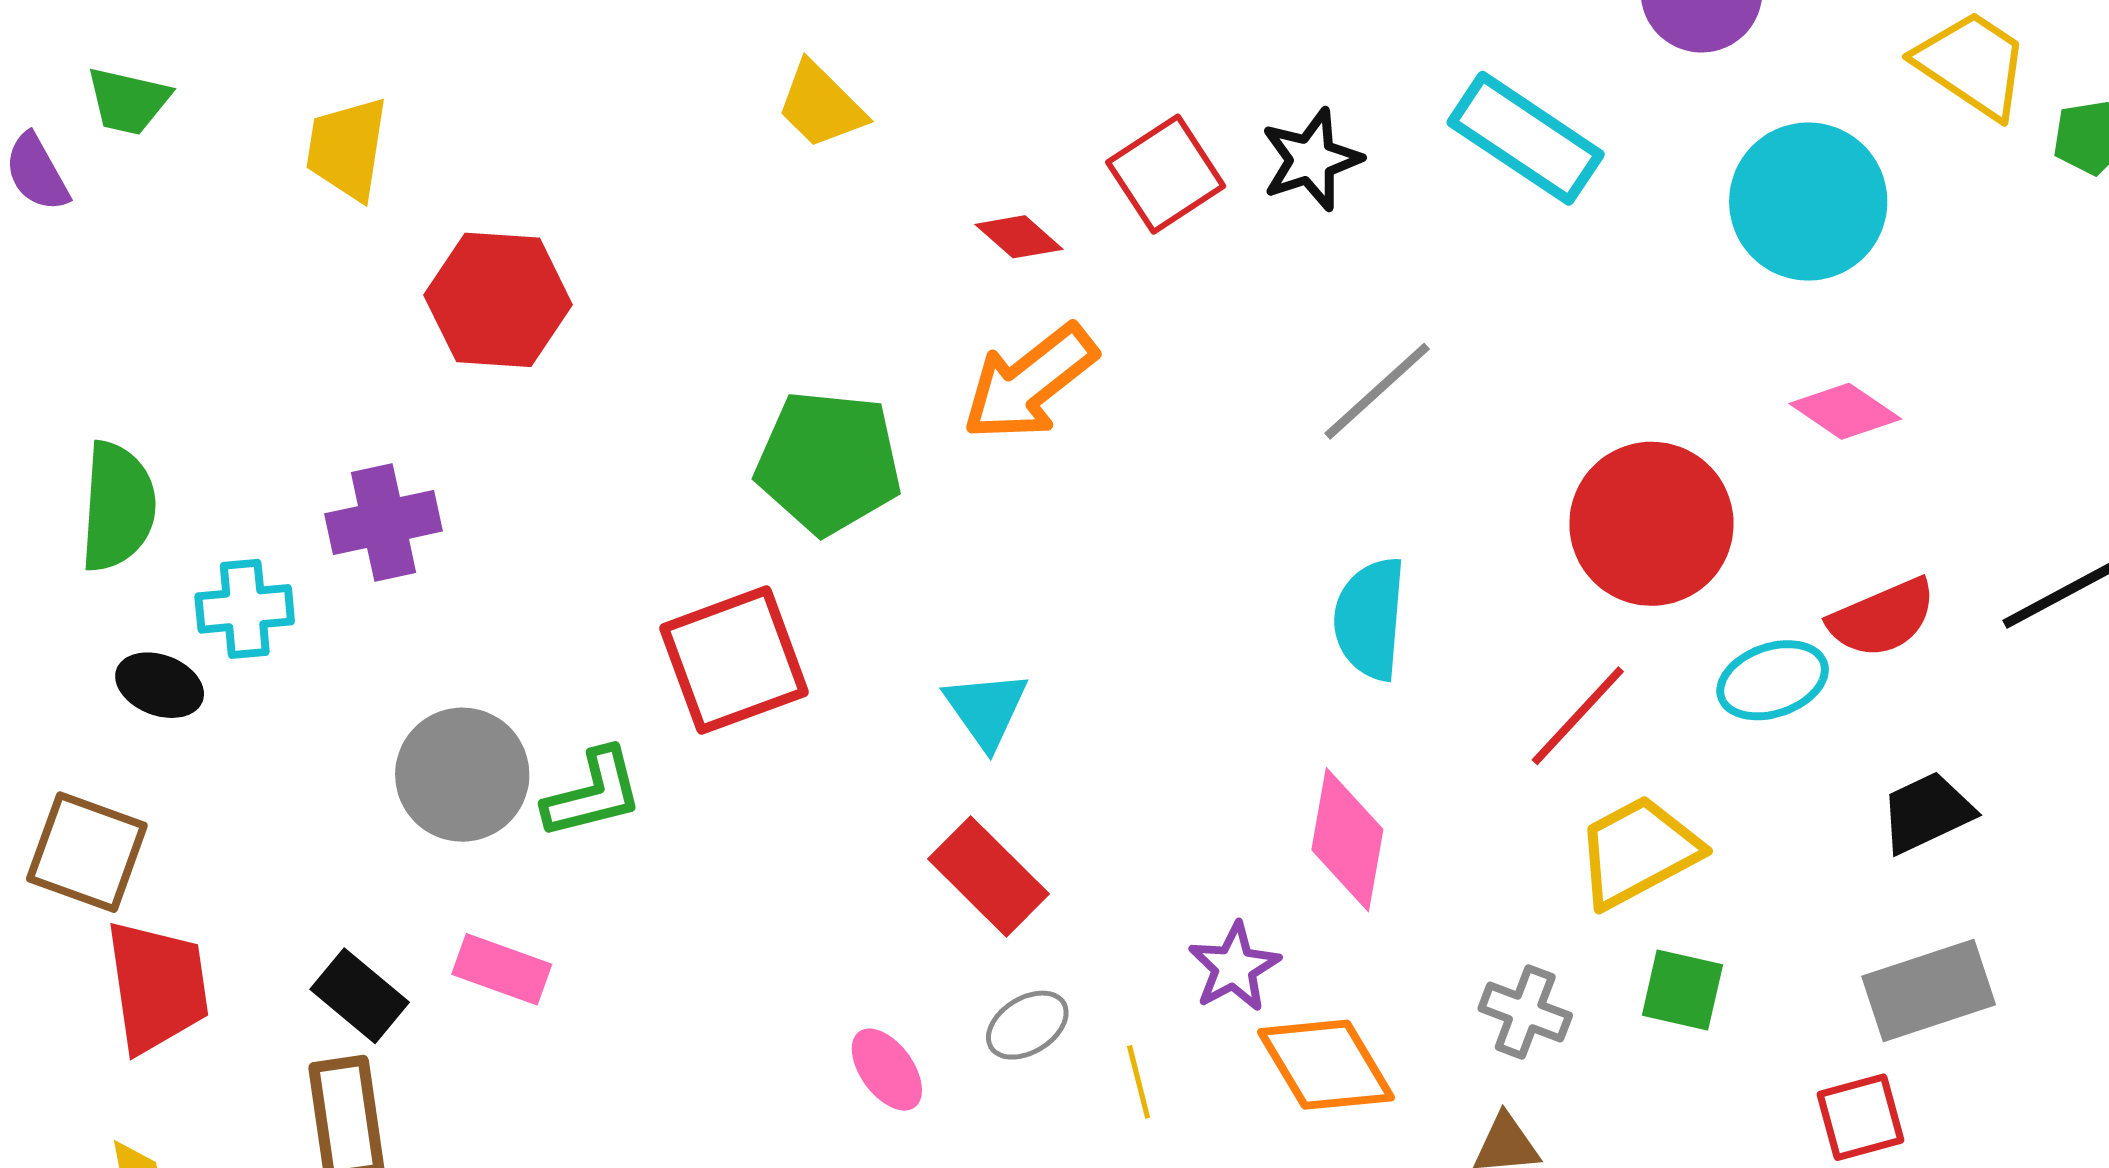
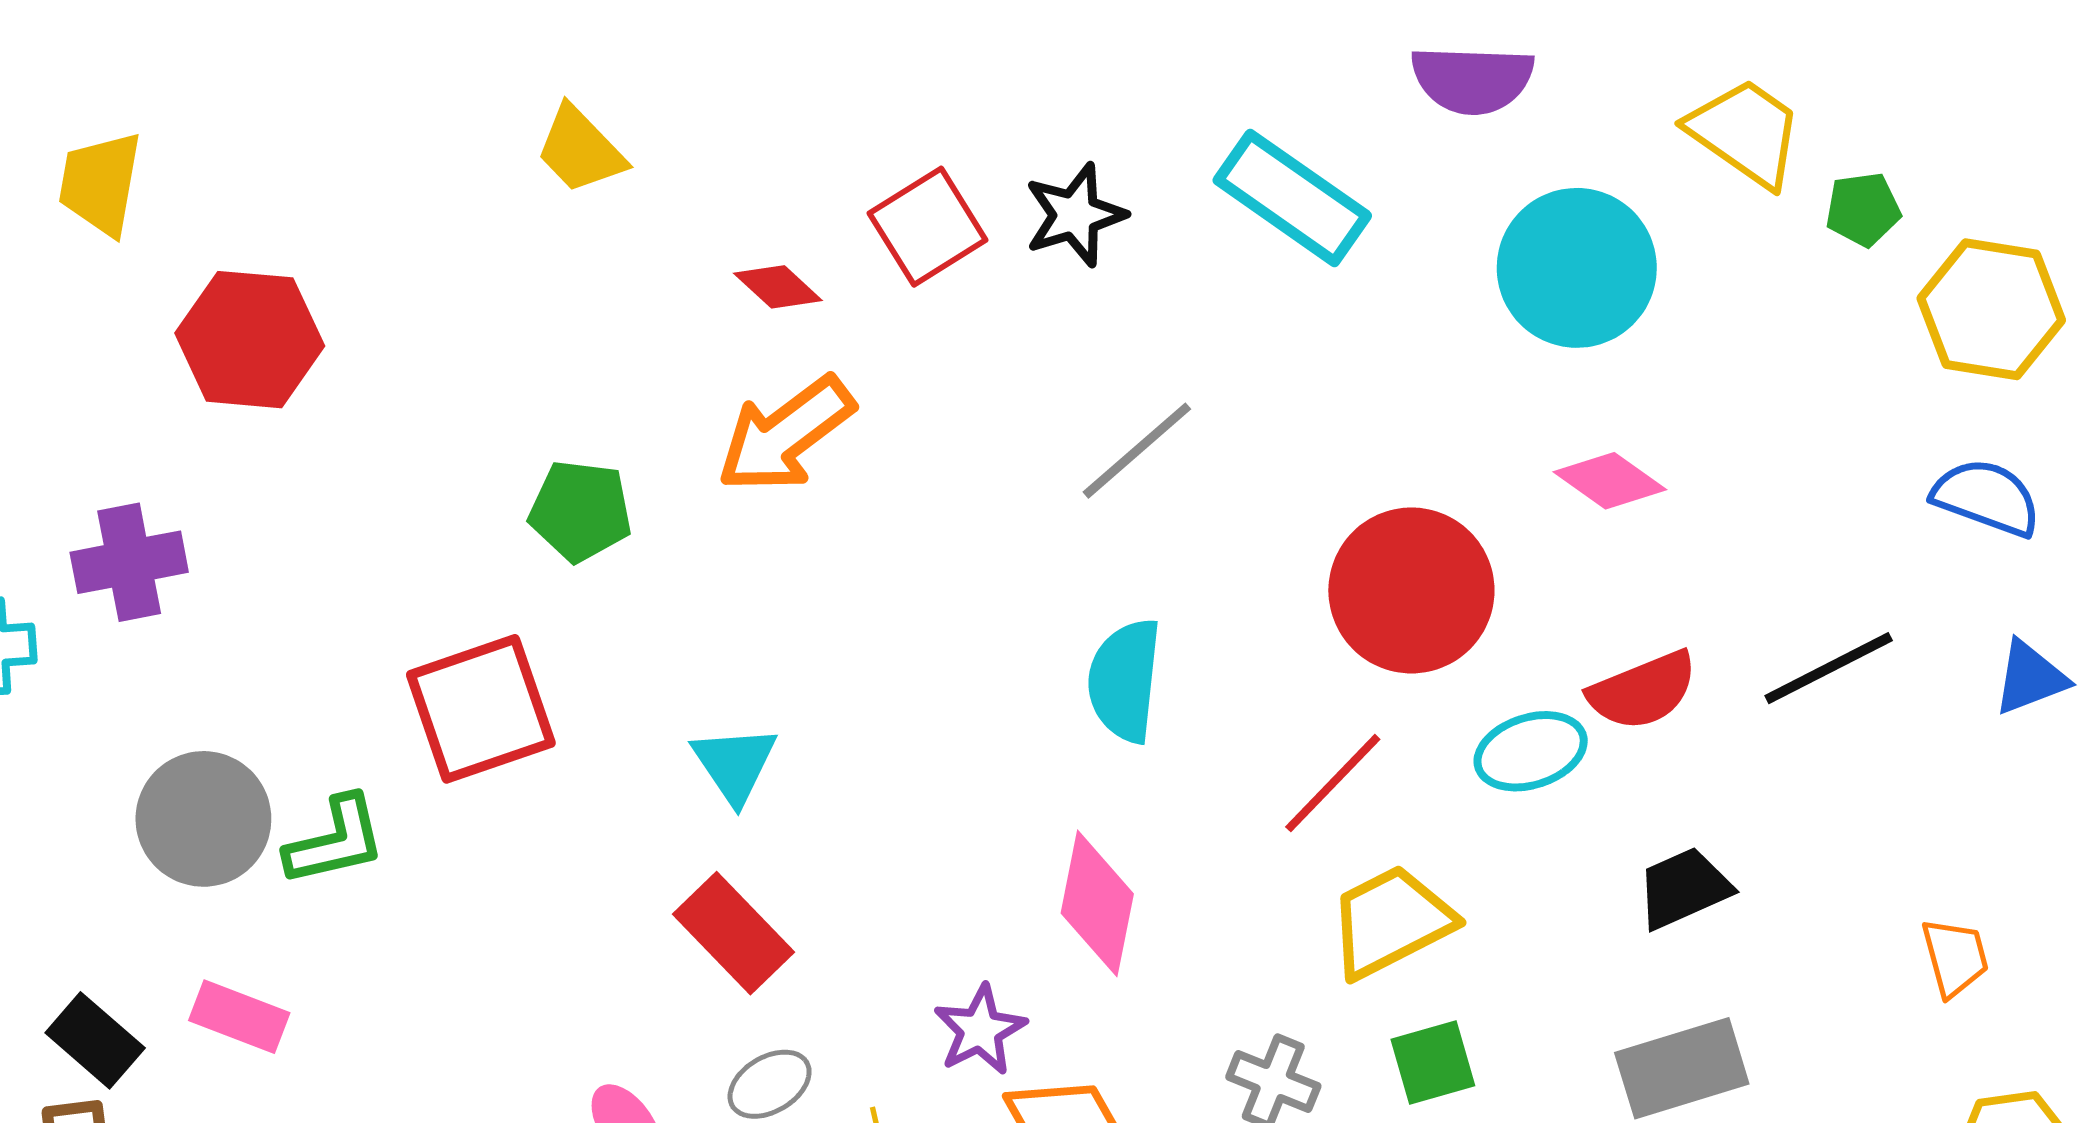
green pentagon: (829, 462) -> (580, 511), size x0.7
green square: (1682, 990) -> (1433, 1063), turned -30

